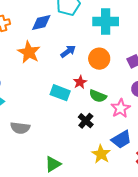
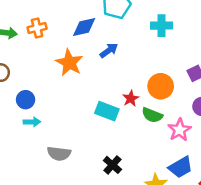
cyan cross: (106, 22) -> (161, 26), size x0.7
blue arrow: (68, 51) -> (109, 50), moved
orange circle: (99, 59) -> (161, 86), moved
black cross: (86, 121) -> (112, 165), moved

